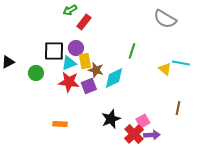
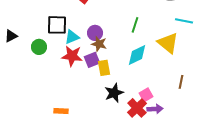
purple circle: (76, 48) -> (95, 33), moved
yellow rectangle: (85, 61) -> (104, 68), moved
cyan line: (181, 63) -> (184, 21), moved
yellow triangle: (165, 69) -> (168, 43), size x1.6
cyan diamond: (114, 78) -> (137, 55), moved
orange rectangle: (60, 124) -> (61, 111), moved

